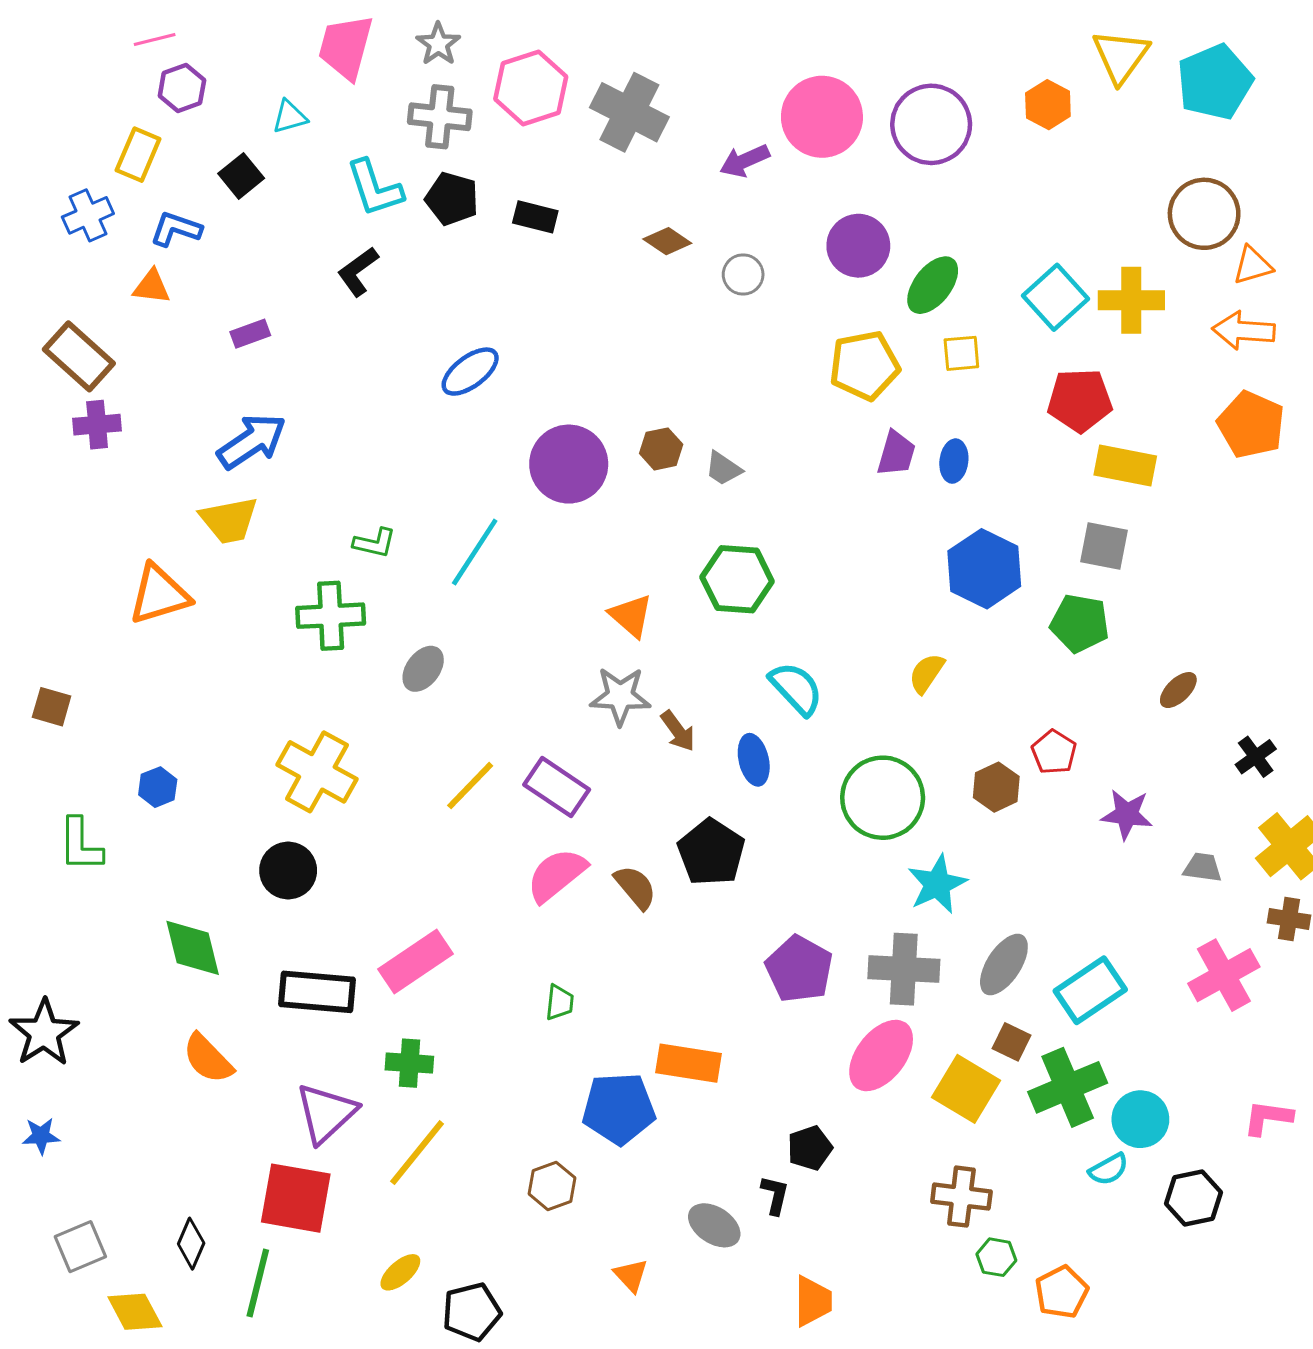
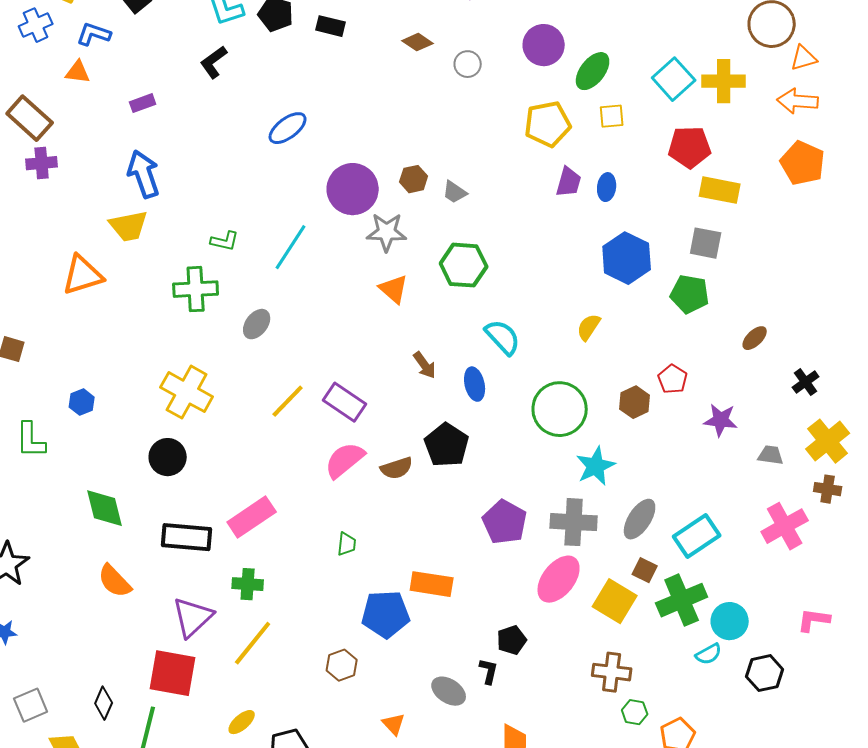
blue arrow: (252, 441) -> (144, 174), turned -75
gray star: (620, 696) -> (387, 232), moved
brown semicircle: (635, 887) -> (397, 468), turned 112

